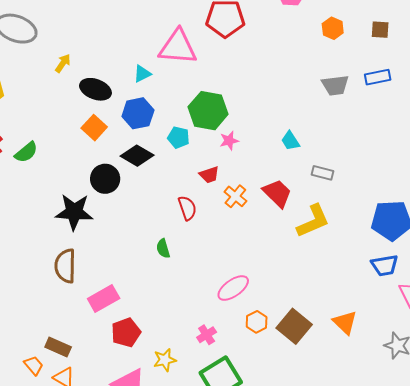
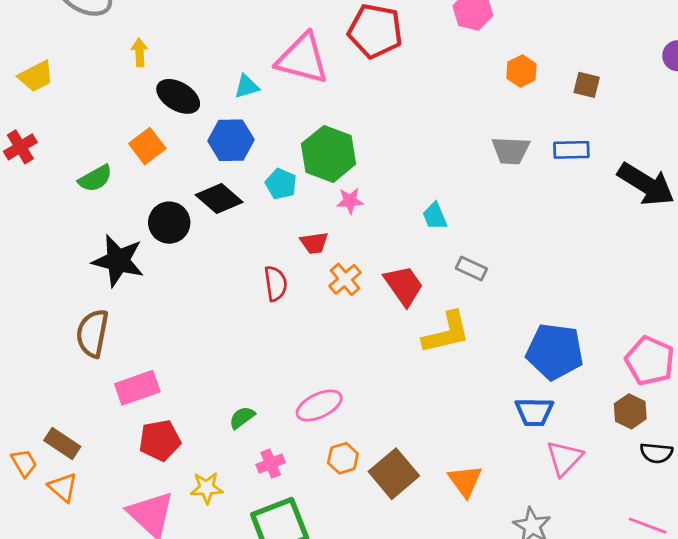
yellow arrow: (63, 63) -> (139, 52), turned -48
orange square: (94, 128) -> (147, 146), moved
green semicircle: (26, 152) -> (95, 178), moved
green semicircle: (163, 249) -> (242, 417), moved, turned 60

